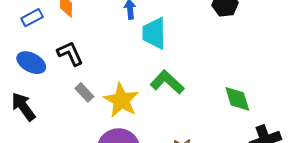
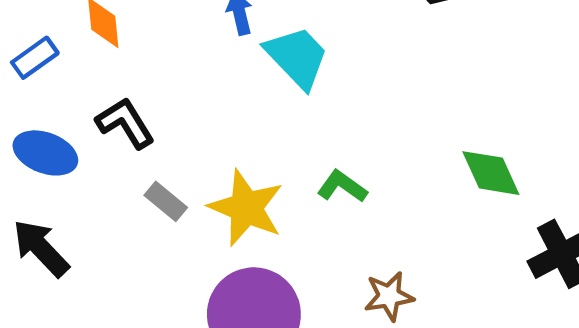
cyan trapezoid: (154, 33) -> (297, 57), turned 144
green L-shape: (167, 82) -> (342, 186), moved, size x0.7

